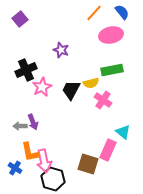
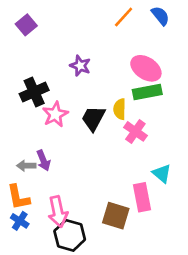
pink ellipse: (111, 35) -> (146, 68), moved, turned 45
yellow semicircle: (91, 83) -> (120, 109), turned 105
pink rectangle: (108, 150) -> (142, 197), turned -35
orange L-shape: (30, 152) -> (18, 197), moved

